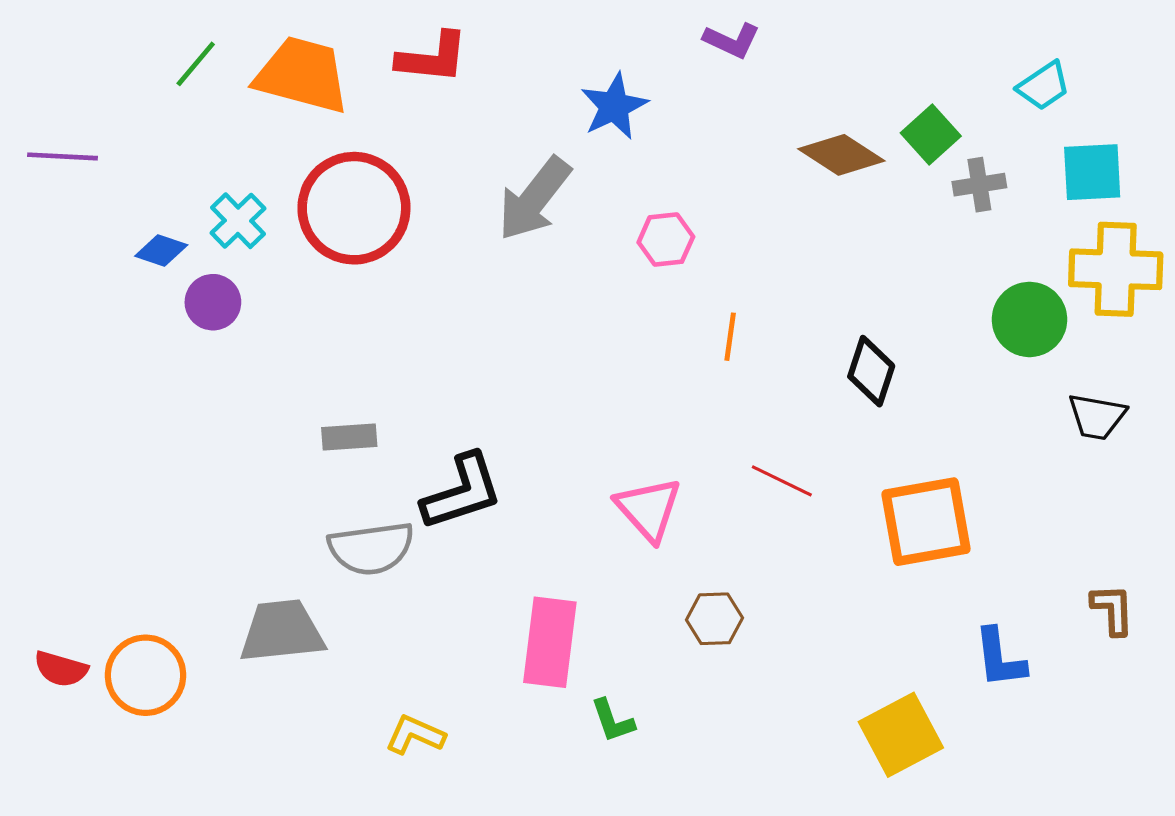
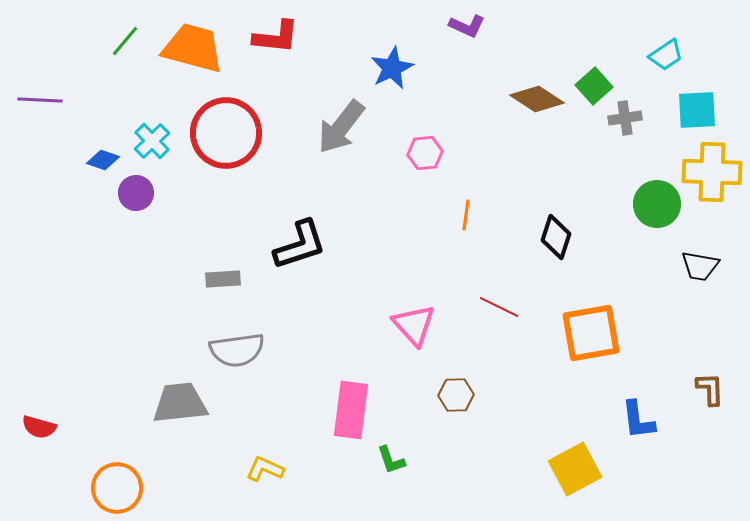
black L-shape: (462, 492) -> (300, 245), moved
orange circle: (146, 675) -> (117, 488), moved

